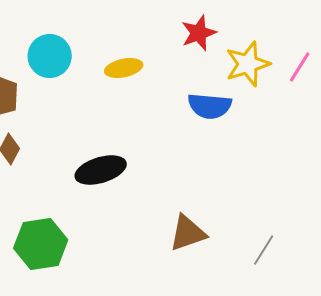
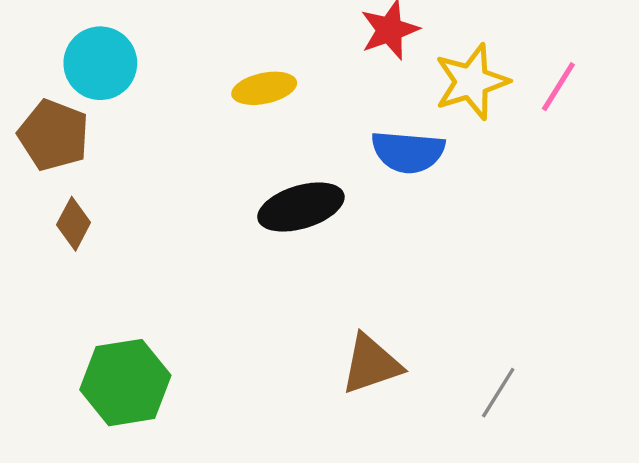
cyan circle: (50, 56) -> (100, 63), moved
black ellipse: (101, 170) -> (301, 207), moved

